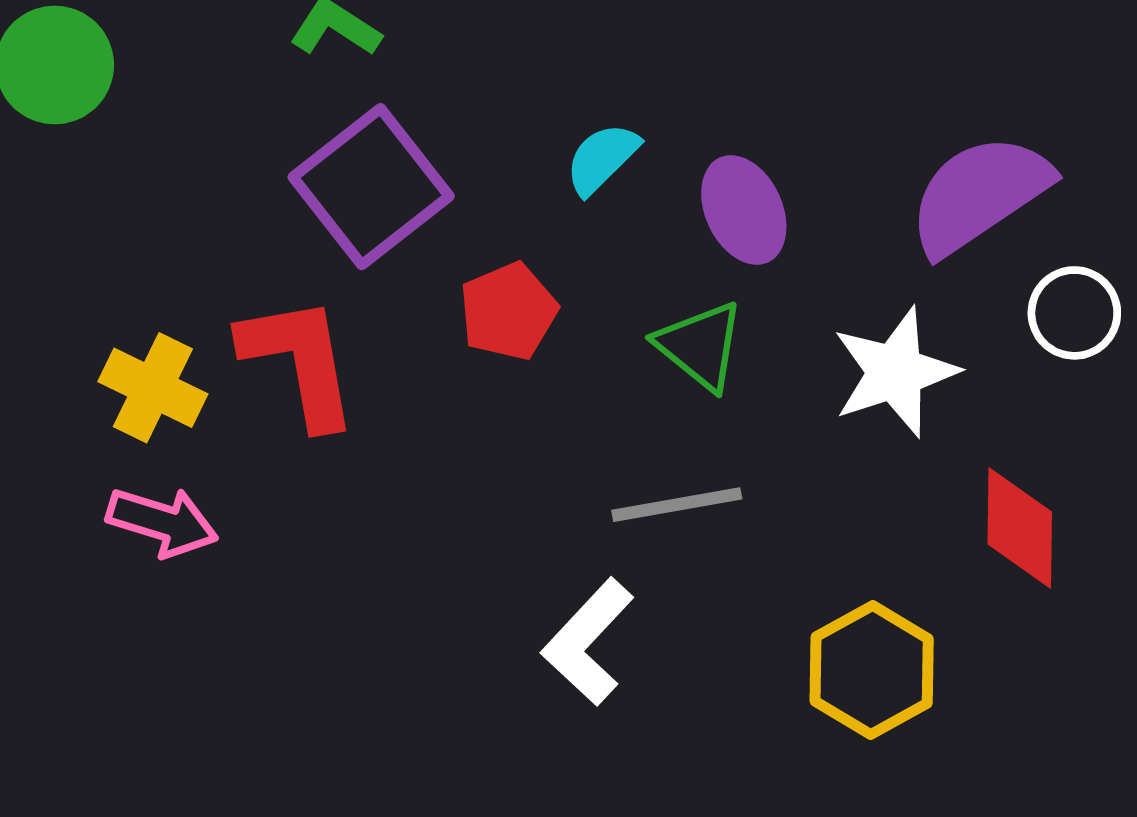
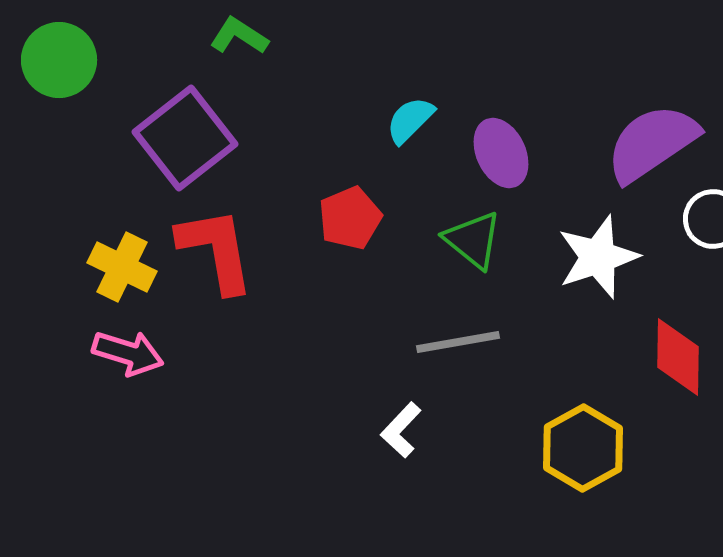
purple square: (371, 187) -> (185, 138), moved
white L-shape: (588, 642) -> (401, 430), size x0.7

